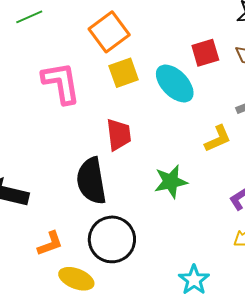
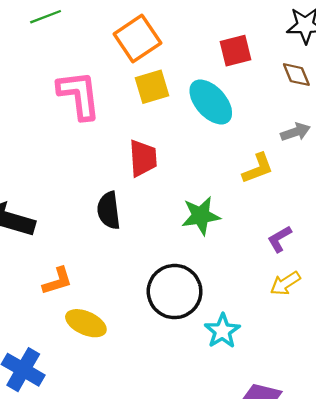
red square: (205, 53) -> (235, 51), moved
black semicircle: (91, 181) -> (109, 210), size x0.7
black circle: (112, 239) -> (175, 292), moved

